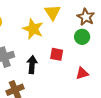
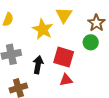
red square: (57, 54) -> (64, 57), size x1.5
red triangle: (82, 73) -> (66, 80), moved

